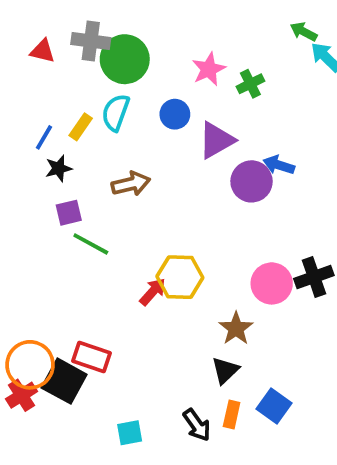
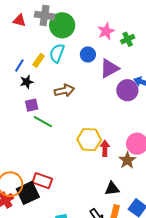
red arrow: (153, 292) -> (105, 148), moved, turned -42
brown star: (236, 328) -> (127, 160), moved
black triangle: (225, 370) -> (112, 189), turned 35
black square: (64, 381) -> (28, 193), turned 35

